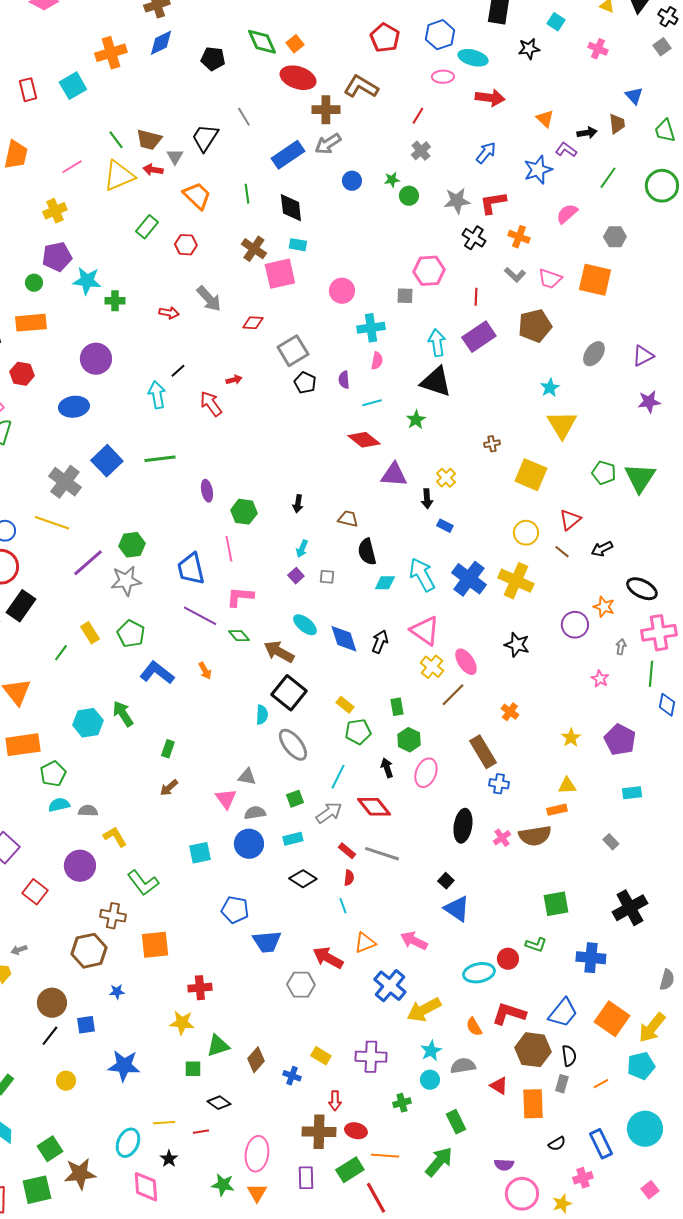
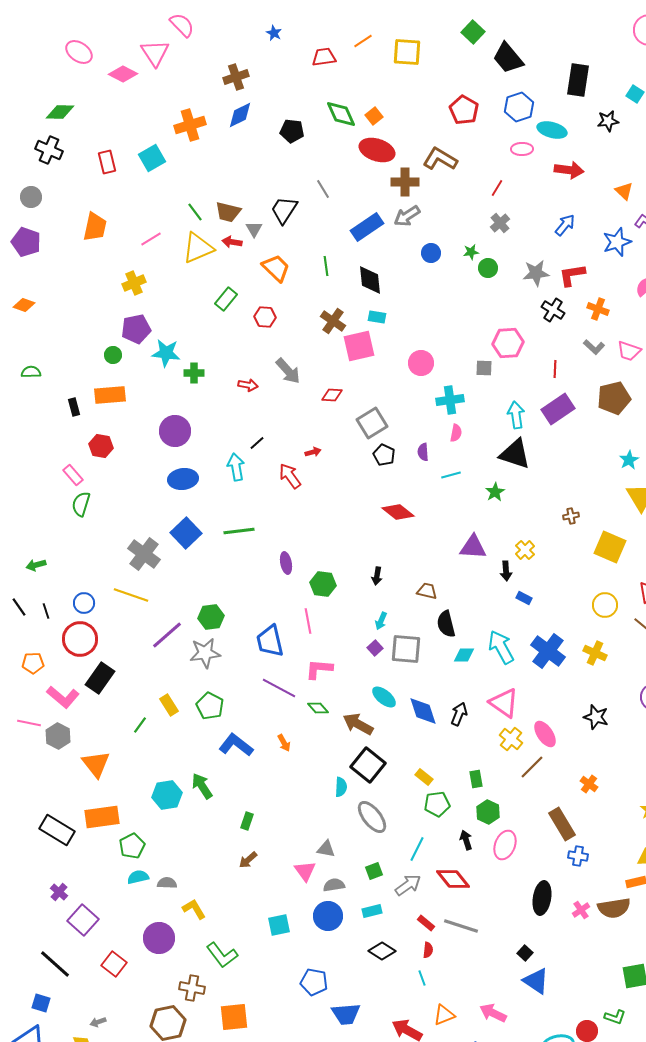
blue ellipse: (74, 407) -> (183, 479), moved
red diamond: (364, 440) -> (398, 512), moved
gray square: (327, 577) -> (406, 649), size x2.0
yellow cross: (516, 581) -> (595, 653), size x0.7

